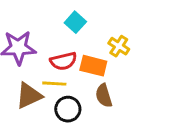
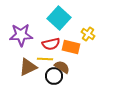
cyan square: (75, 22) -> (59, 18), size x1.6
brown semicircle: (104, 96) -> (62, 67), moved, turned 140

